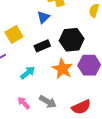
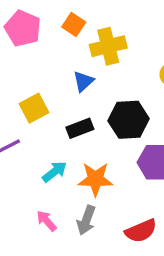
orange star: (62, 69) -> (95, 179), moved, turned -30
gray arrow: (48, 102) -> (86, 220), turned 78

